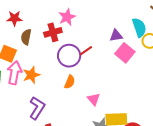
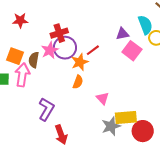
pink star: (67, 17) -> (50, 50), moved
brown semicircle: (26, 37) -> (34, 60), moved
purple circle: (69, 56) -> (65, 48), moved
orange star: (31, 75) -> (80, 62), moved

